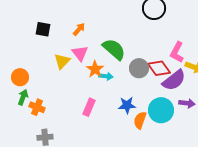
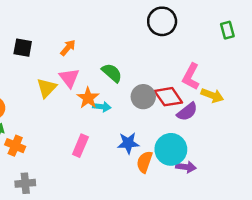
green semicircle: (114, 49) -> (112, 73), size x0.7
purple semicircle: (174, 80) -> (187, 112), size x0.7
purple arrow: (187, 103) -> (186, 167), moved

